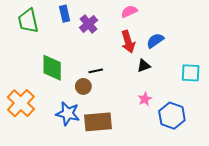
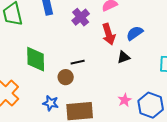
purple cross: (89, 24) -> (81, 17), moved
pink star: (145, 99) -> (125, 100), moved
blue star: (68, 114) -> (51, 103), size x0.7

